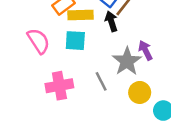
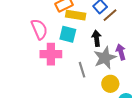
black arrow: (111, 21) -> (97, 38), moved
pink cross: (59, 86) -> (51, 54), moved

